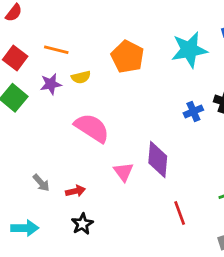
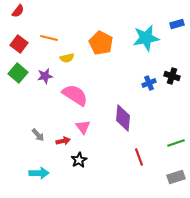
purple star: (51, 84) -> (45, 76), moved
pink triangle: (123, 172) -> (83, 127), moved
black star: (82, 224) -> (79, 160), moved
cyan arrow: (25, 228) -> (39, 173), moved

